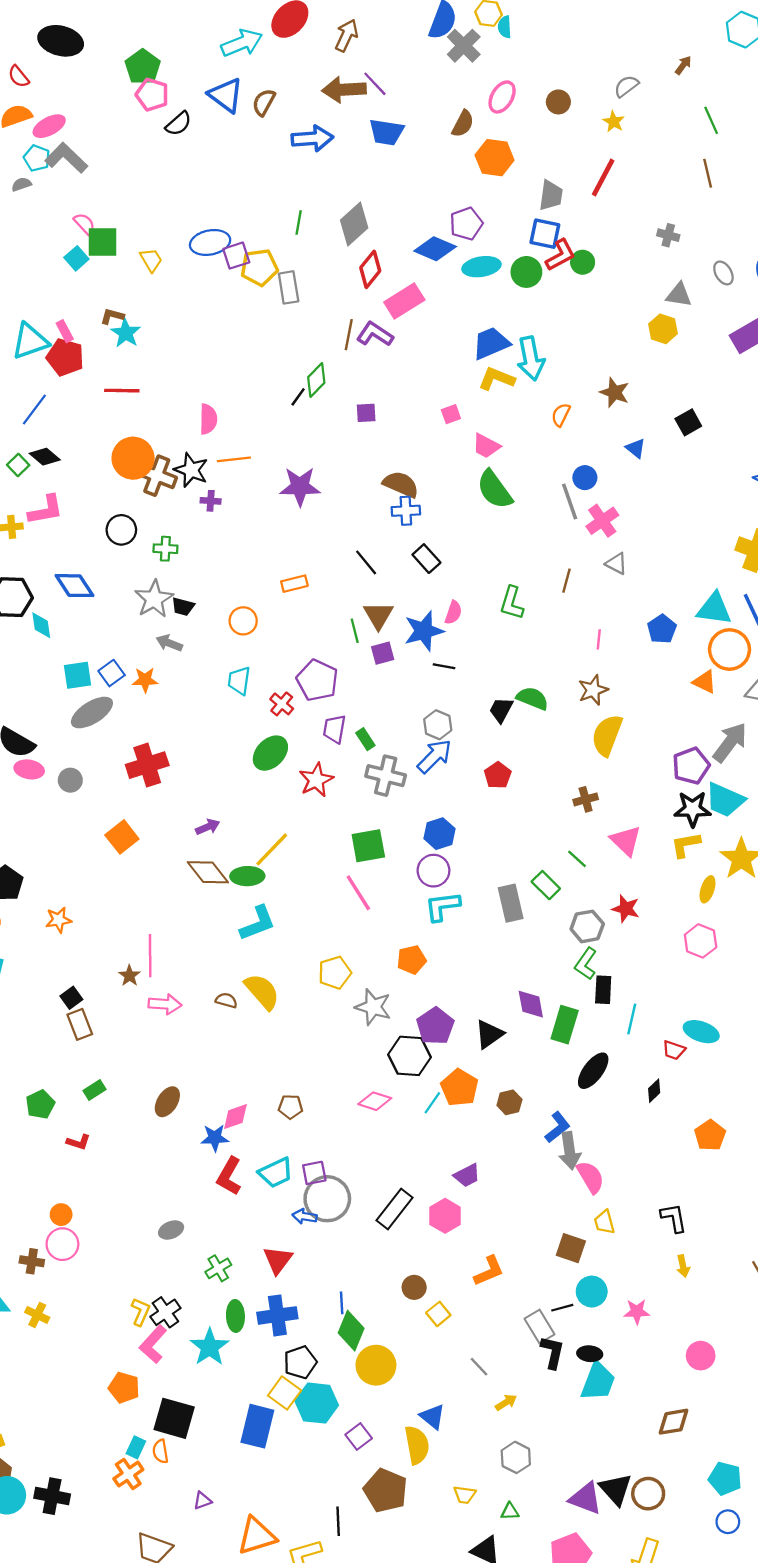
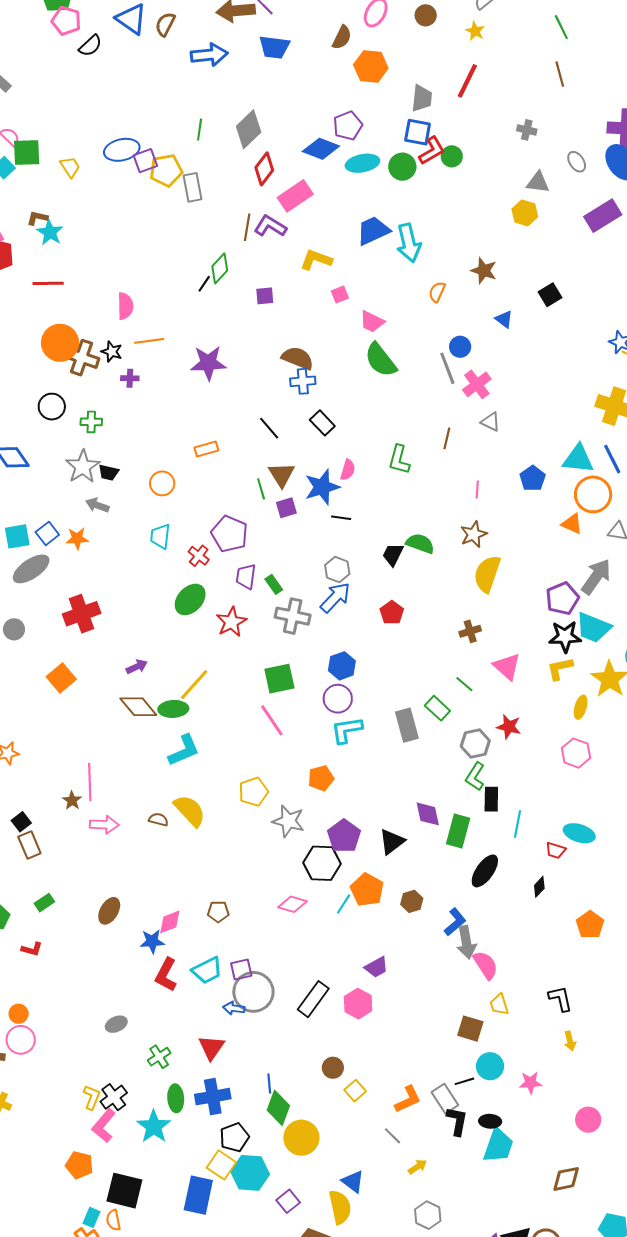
yellow L-shape: (496, 379) -> (316, 260), moved
black star: (191, 470) -> (112, 352), size x0.7
orange L-shape: (489, 1271) -> (408, 1099), moved

